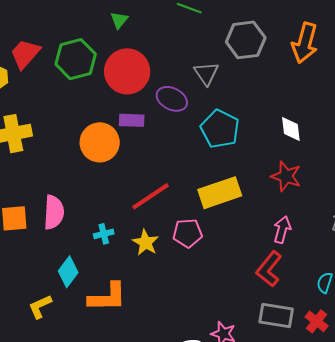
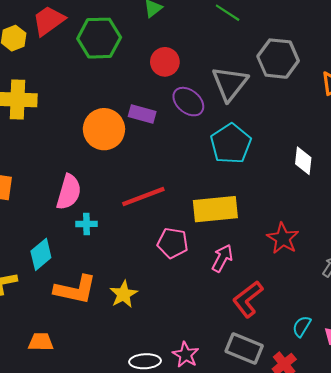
red circle: (127, 71) -> (165, 62), moved, size x0.6
gray triangle: (206, 73) -> (230, 84), size x1.4
red star: (286, 176) -> (283, 238), moved
pink semicircle: (54, 212) -> (69, 192), moved
pink arrow: (282, 230) -> (222, 258), moved
yellow star: (146, 243) -> (124, 294), moved

